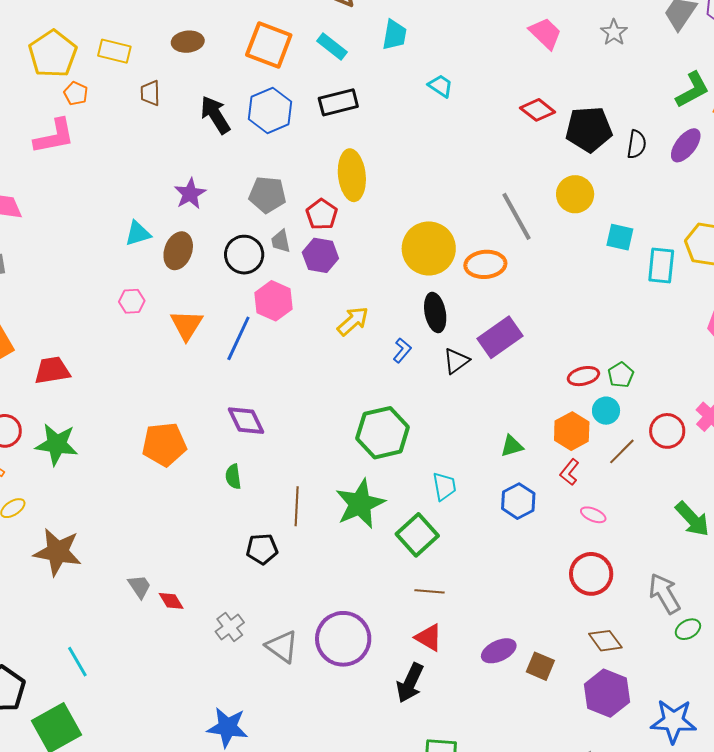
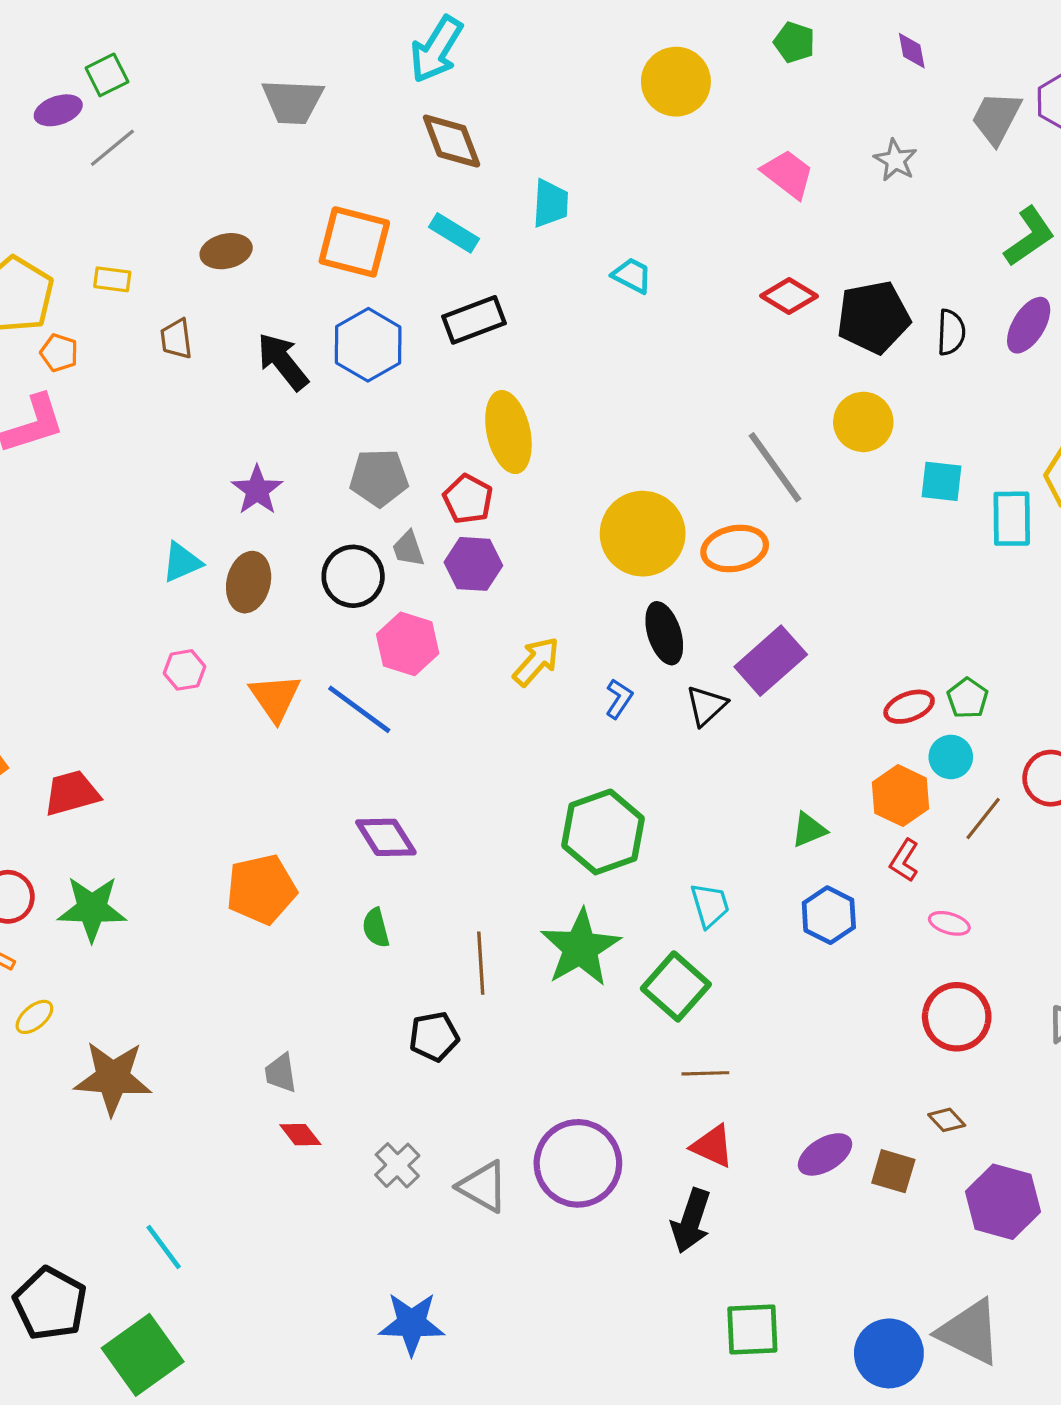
yellow rectangle: (114, 51) -> (112, 279), size x0.7
blue line: (238, 338) -> (359, 709), turned -72
gray trapezoid: (139, 587) -> (281, 1073), moved, turned -148
brown diamond: (605, 641) -> (947, 1120), moved, size x0.7

